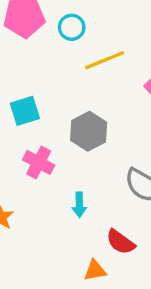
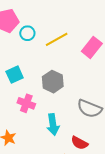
cyan circle: (72, 27) -> (27, 33), moved
cyan arrow: (79, 205) -> (53, 125), size x1.5

